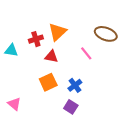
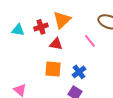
cyan triangle: (11, 50) -> (18, 30), moved
orange square: (48, 82) -> (53, 69), turned 30

